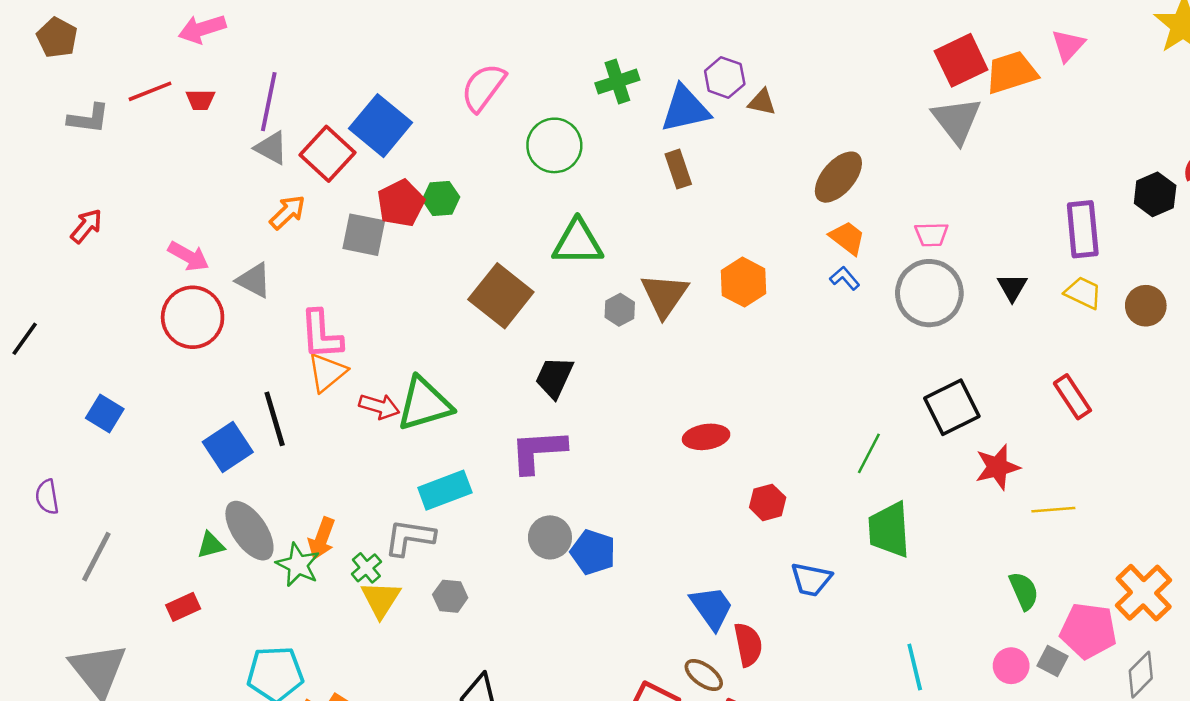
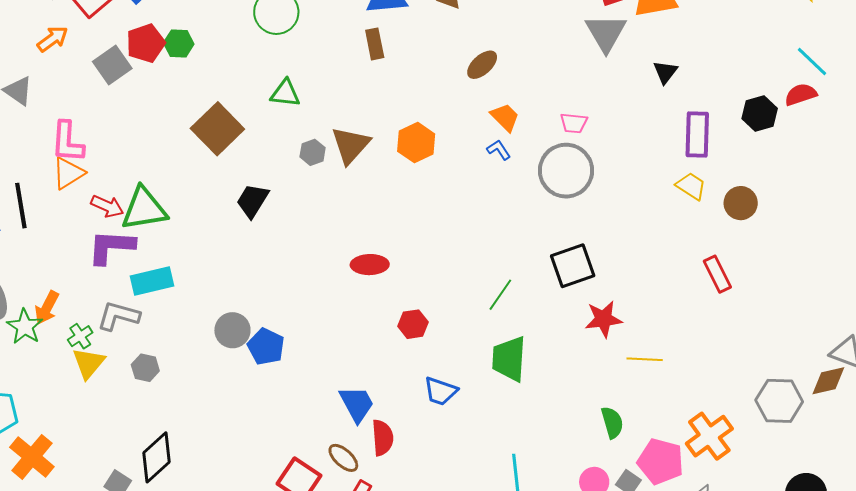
brown ellipse: (838, 177) -> (482, 65), moved, size x0.7
gray square: (364, 235) -> (112, 65), turned 36
green triangle: (578, 242) -> (285, 93), size x0.7
black triangle: (1012, 287) -> (665, 72), moved
red rectangle: (1072, 397) -> (717, 274), moved
purple L-shape: (538, 451) -> (111, 247), moved

